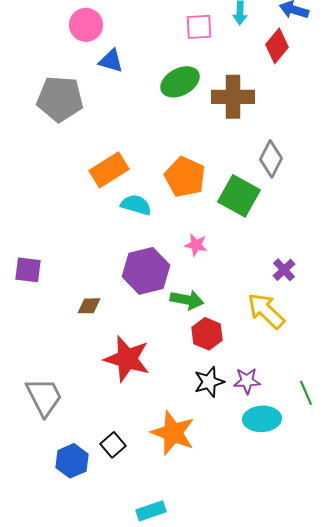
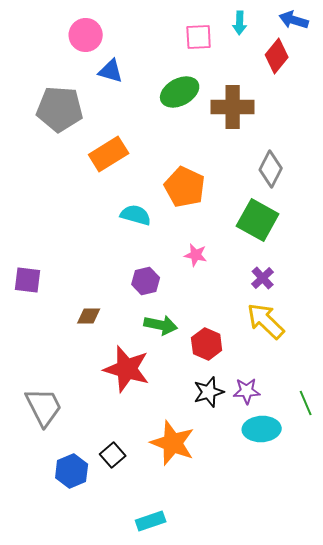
orange rectangle: (109, 170) -> (109, 154), moved
green square: (239, 196) -> (258, 220), moved
purple cross: (284, 270) -> (263, 278), moved
purple hexagon: (146, 271) -> (146, 281), size x0.6
green arrow: (187, 300) -> (161, 325), moved

